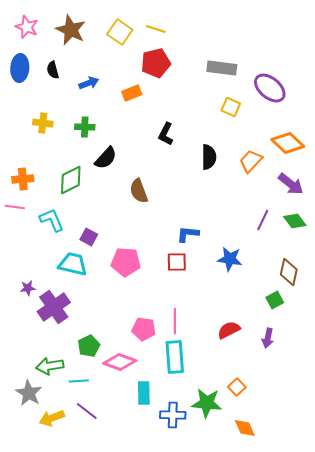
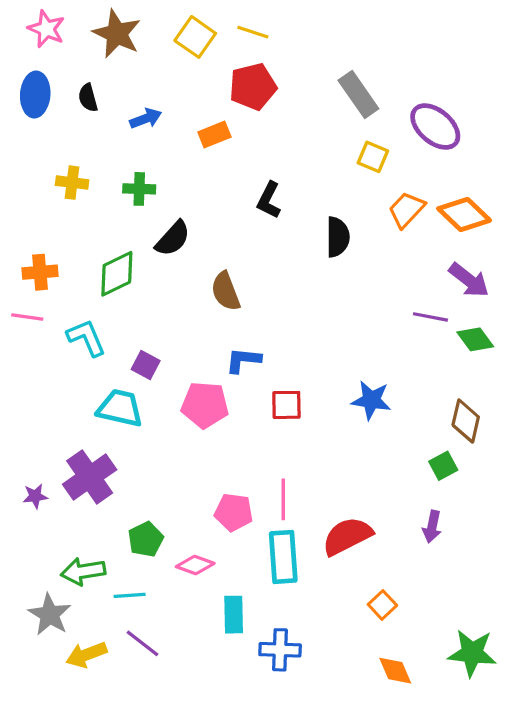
gray rectangle: (222, 68) -> (358, 94), turned 48
orange trapezoid: (251, 161) -> (406, 210), moved
purple line: (263, 220) -> (430, 317), moved, turned 75
blue L-shape: (188, 234) -> (243, 360), moved
purple star: (28, 288) -> (35, 496), moved
red semicircle: (229, 330) -> (347, 536), moved, size x1.4
pink diamond: (120, 362) -> (195, 565), size x0.7
green star: (207, 403) -> (472, 653), moved

